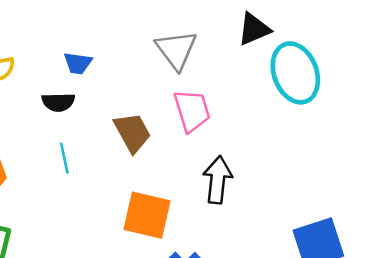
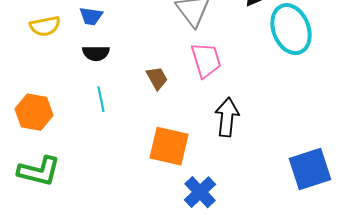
blue trapezoid: (78, 63) -> (91, 16), moved
brown trapezoid: (132, 133) -> (157, 78), size x0.7

